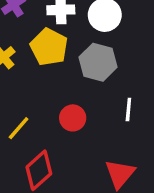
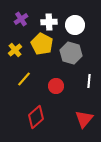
yellow line: (19, 128) -> (24, 79), moved

